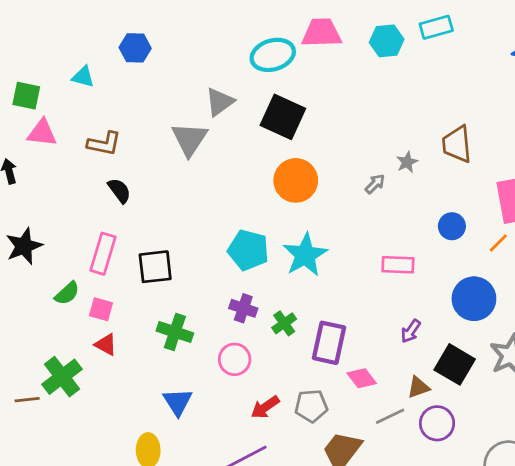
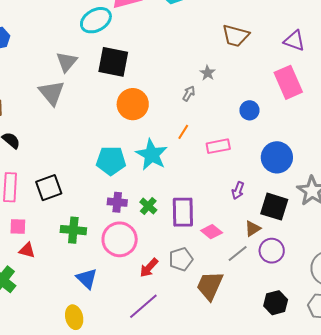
brown trapezoid: (457, 144) -> (236, 36), moved, turned -56
orange line: (498, 243) -> (183, 132), moved
pink circle: (235, 359) -> (120, 239), size x1.5

